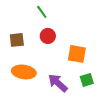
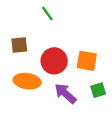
red circle: (48, 36) -> (54, 61), moved, size x1.5

